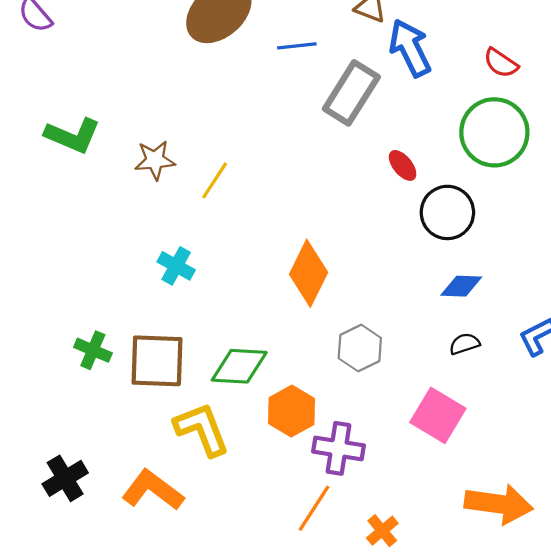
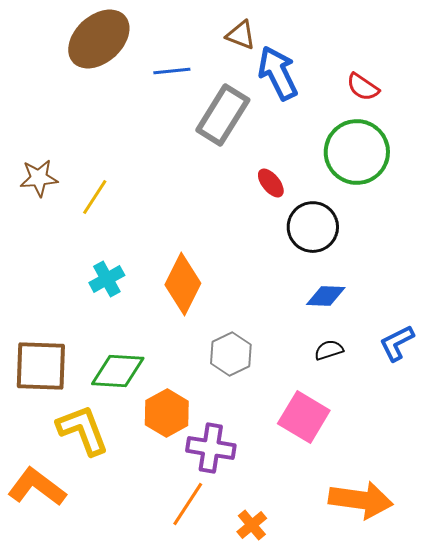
cyan cross: (176, 266) -> (107, 279), moved, turned 32

